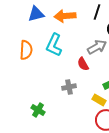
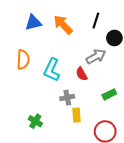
orange arrow: (65, 16) -> (63, 25), turned 50
cyan L-shape: (54, 45) -> (52, 70), moved
yellow rectangle: (99, 100) -> (76, 115), moved, turned 56

